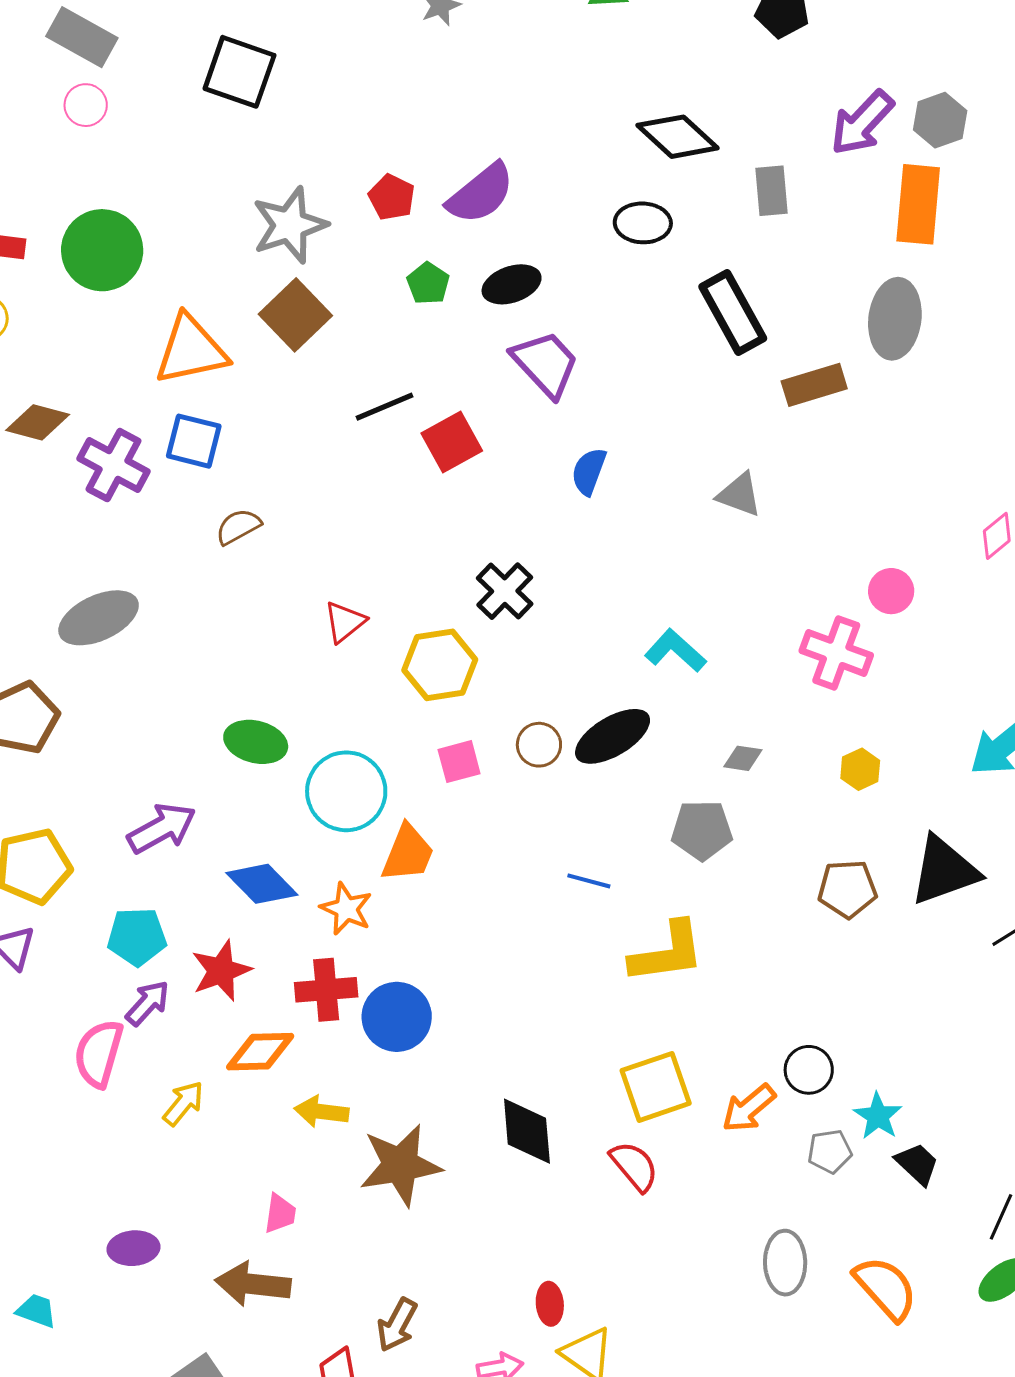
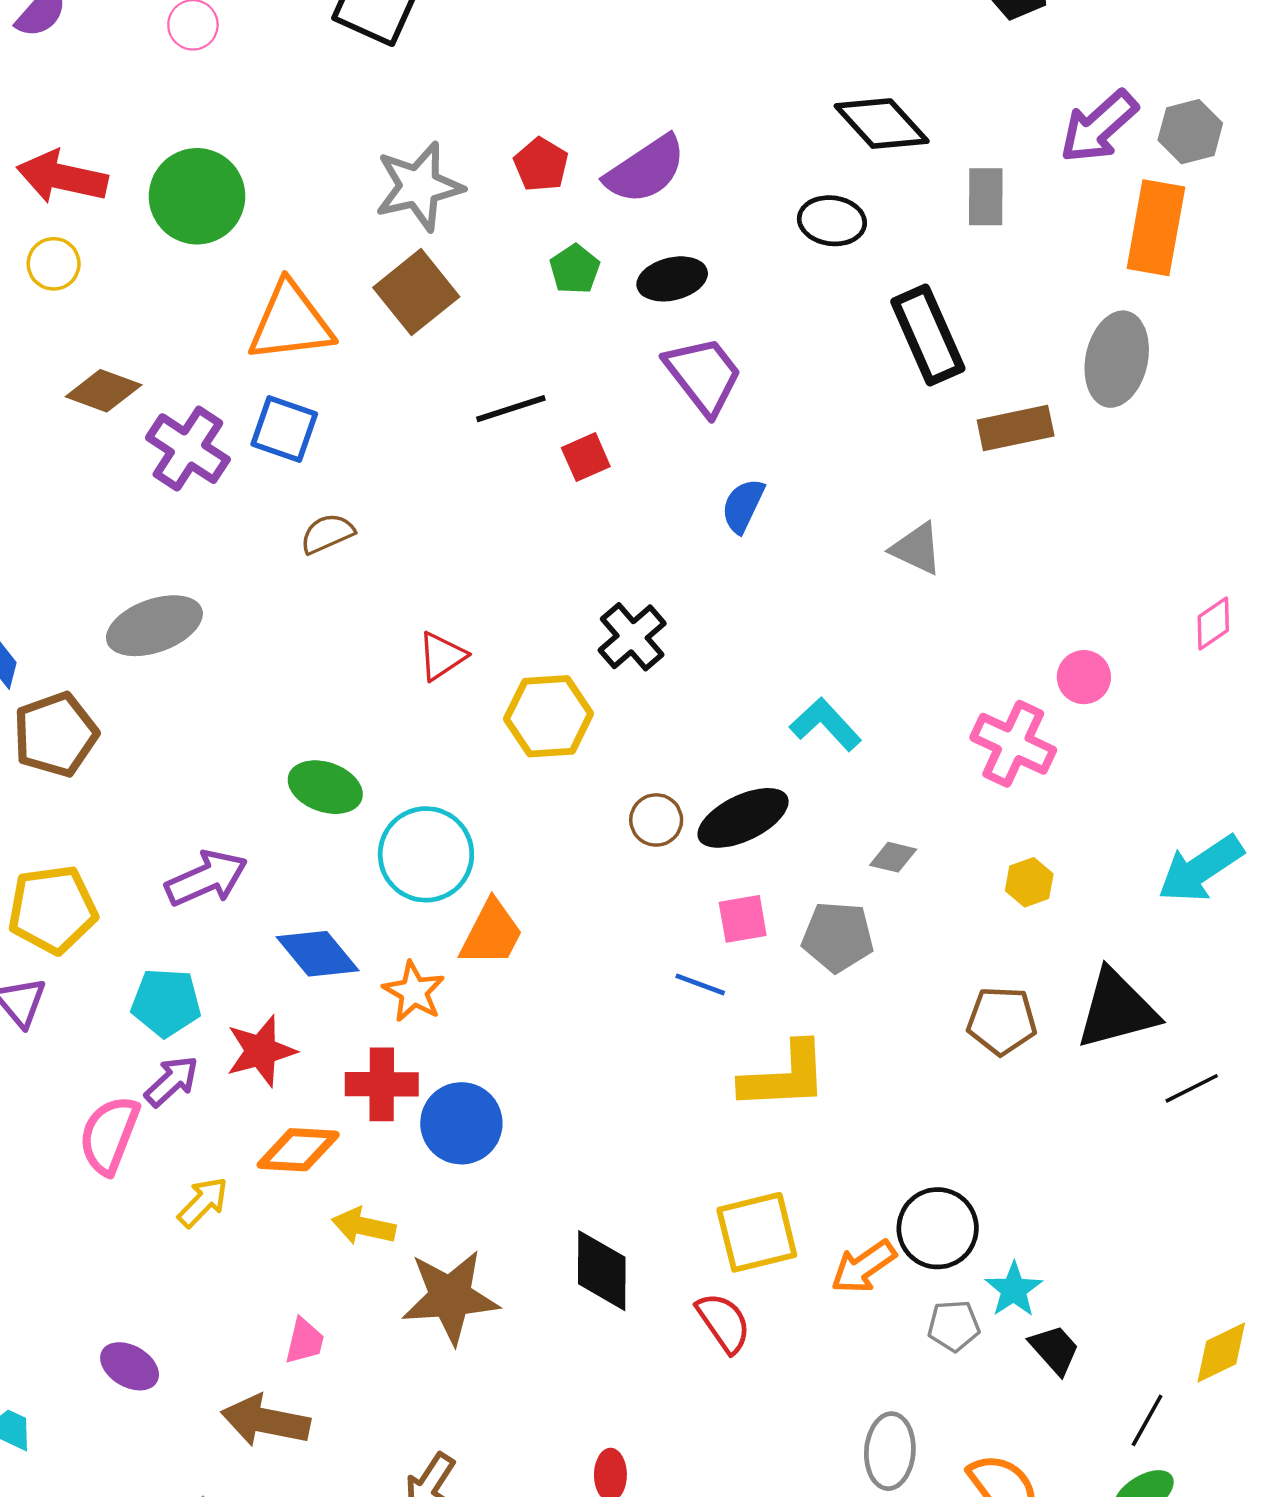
red square: (452, 442) -> (586, 457), size x0.7
pink square: (459, 762) -> (743, 919), moved
black circle: (809, 1070) -> (938, 1228), size x1.4
purple ellipse: (133, 1248) -> (130, 1366), turned 30

